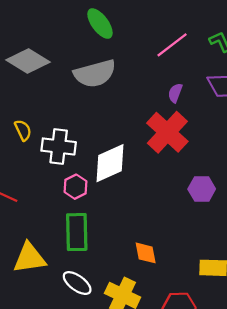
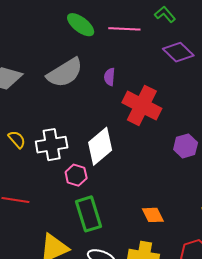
green ellipse: (100, 24) -> (81, 25), moved
pink line: (172, 45) -> (124, 29), turned 56
purple semicircle: (175, 93) -> (110, 77), moved

